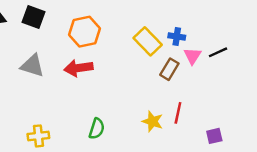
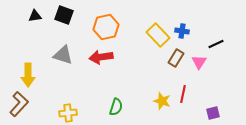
pink triangle: (193, 56) -> (199, 62), moved

